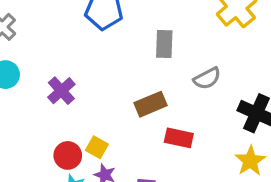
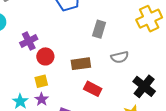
yellow square: (97, 147) -> (41, 81), turned 32
red circle: (68, 155) -> (45, 56), moved

